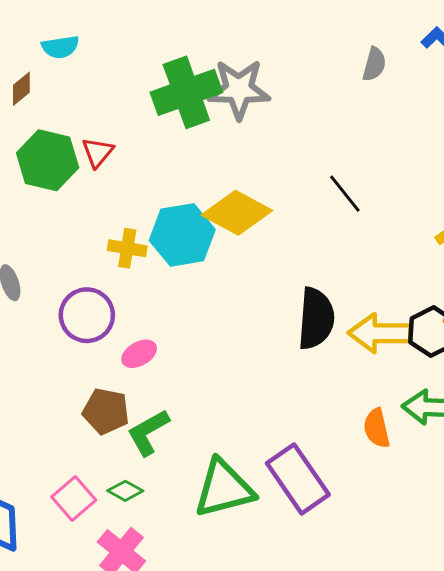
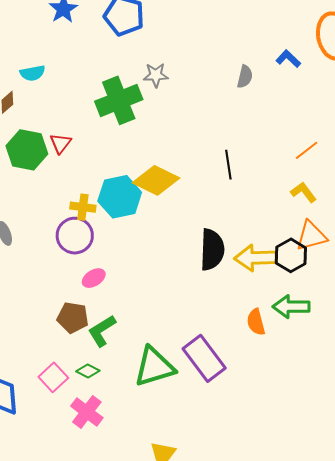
gray star: (239, 89) -> (156, 75), moved, size x0.6
black line: (345, 194) -> (228, 165), turned 32
purple circle: (87, 315) -> (75, 236), moved

